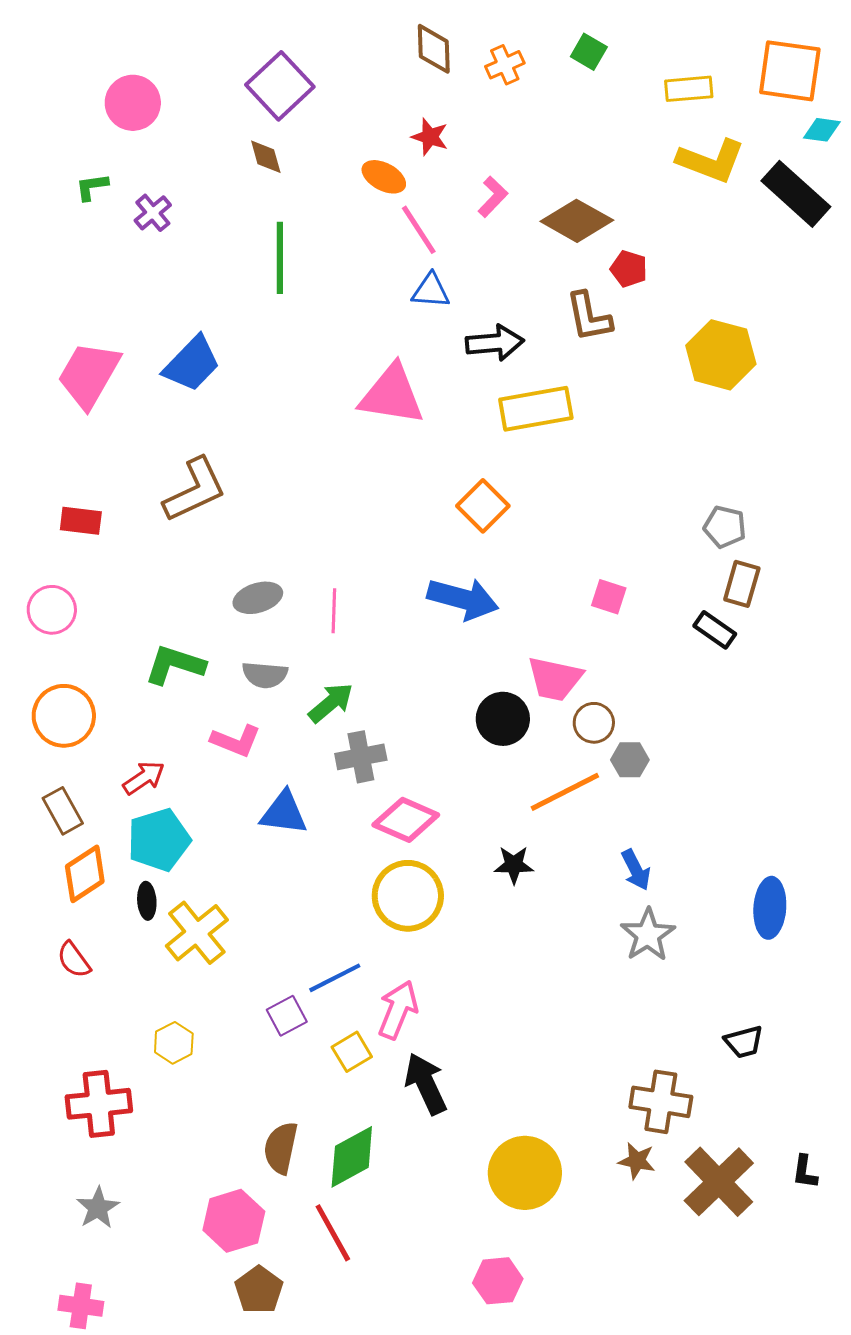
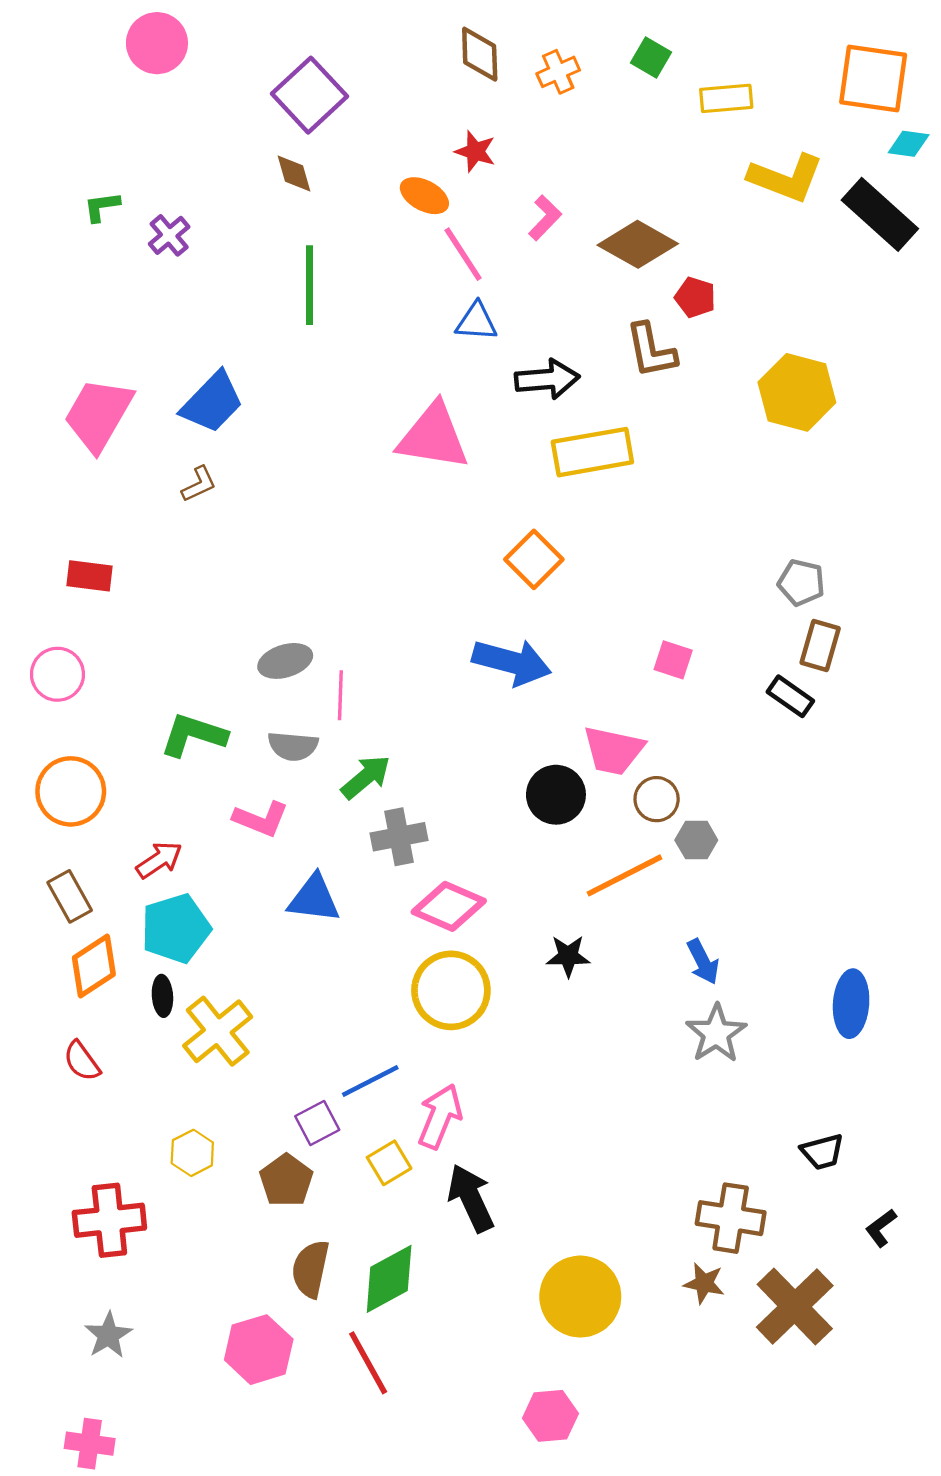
yellow rectangle: (689, 89) -> (726, 98), moved
pink circle: (133, 103) -> (157, 43), moved
brown L-shape: (195, 490) -> (199, 484), moved, size x0.5
pink line: (334, 611) -> (340, 695), moved
black L-shape: (805, 1172) -> (881, 1228), moved, turned 45
brown pentagon: (259, 1290) -> (286, 1180), moved

